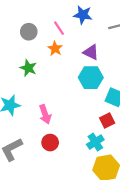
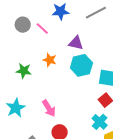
gray circle: (29, 32) -> (23, 25), moved
orange star: (55, 48) -> (50, 60), moved

